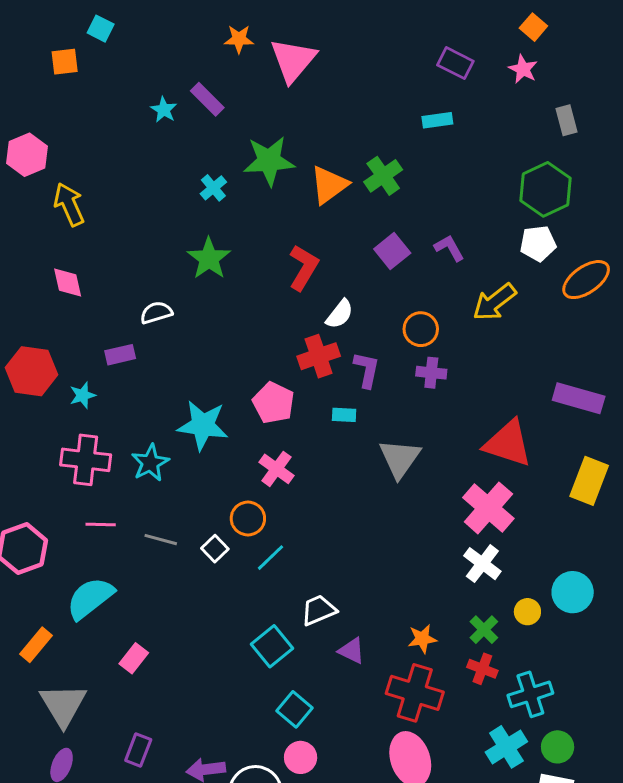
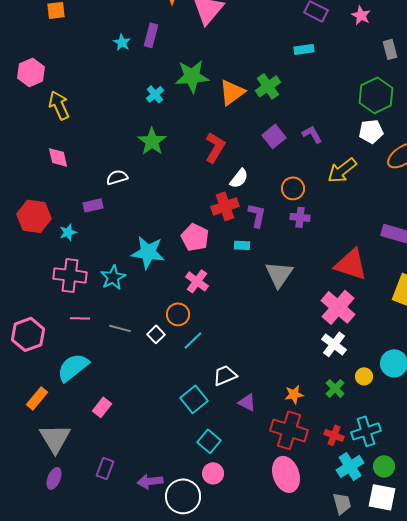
purple rectangle: (207, 99) -> (151, 35), turned 60
red cross: (482, 669) -> (334, 435), moved

